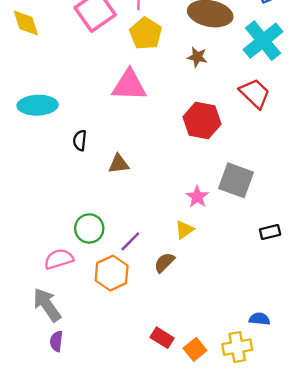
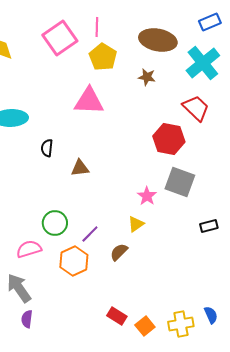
red hexagon: (202, 120) -> (169, 139), moved
blue semicircle: (259, 319) -> (211, 315), moved, turned 60

